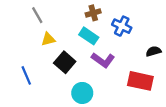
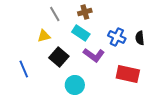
gray line: (37, 15) -> (55, 14), moved
blue cross: (122, 26) -> (117, 37), moved
black semicircle: (154, 51) -> (140, 38), moved, turned -80

